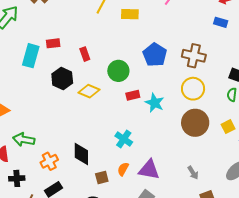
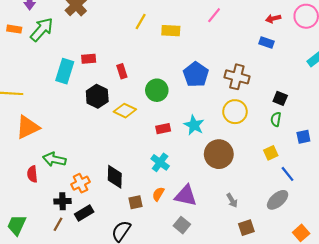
red rectangle: (133, 95) -> (163, 129), moved
brown circle: (195, 123) -> (219, 154), moved
black cross: (17, 178) -> (63, 201), moved

